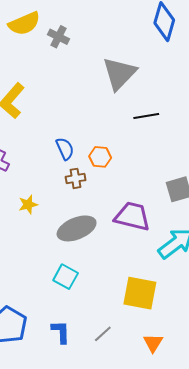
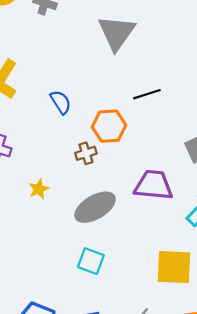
black line: (146, 116) -> (147, 94), moved
blue semicircle: (65, 149) -> (61, 102), moved
orange hexagon: (100, 157) -> (109, 126), size x1.4

